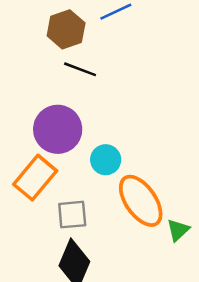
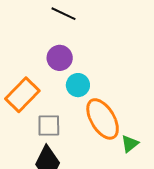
purple circle: (58, 129) -> (60, 58), moved, size x0.7

